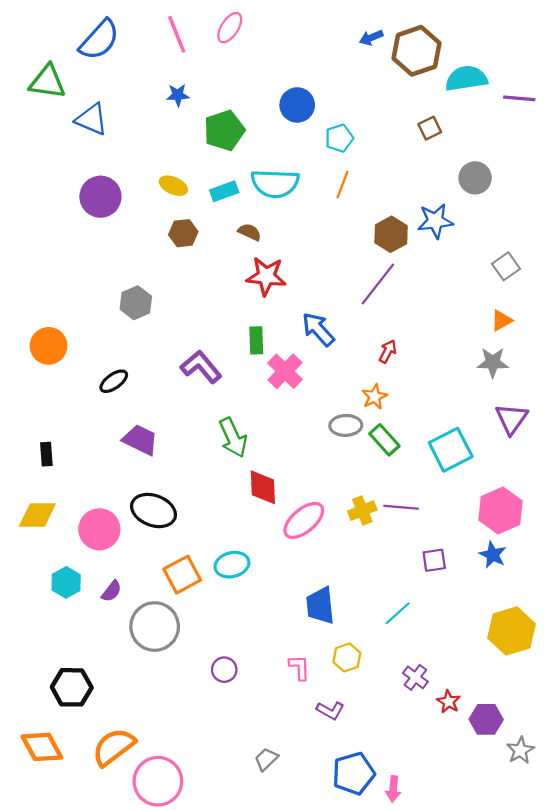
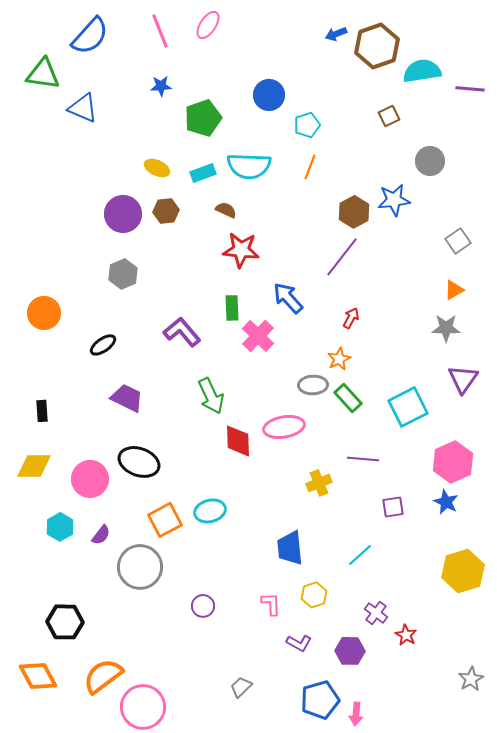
purple circle: (100, 197) -> (123, 214), moved
yellow cross: (362, 511) -> (319, 483), moved
pink ellipse: (304, 520) -> (284, 427), moved, turned 30
purple hexagon: (486, 719) -> (350, 651), moved

